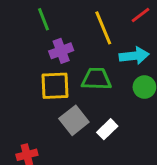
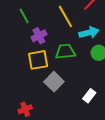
white rectangle: (107, 129) -> (89, 96), moved

